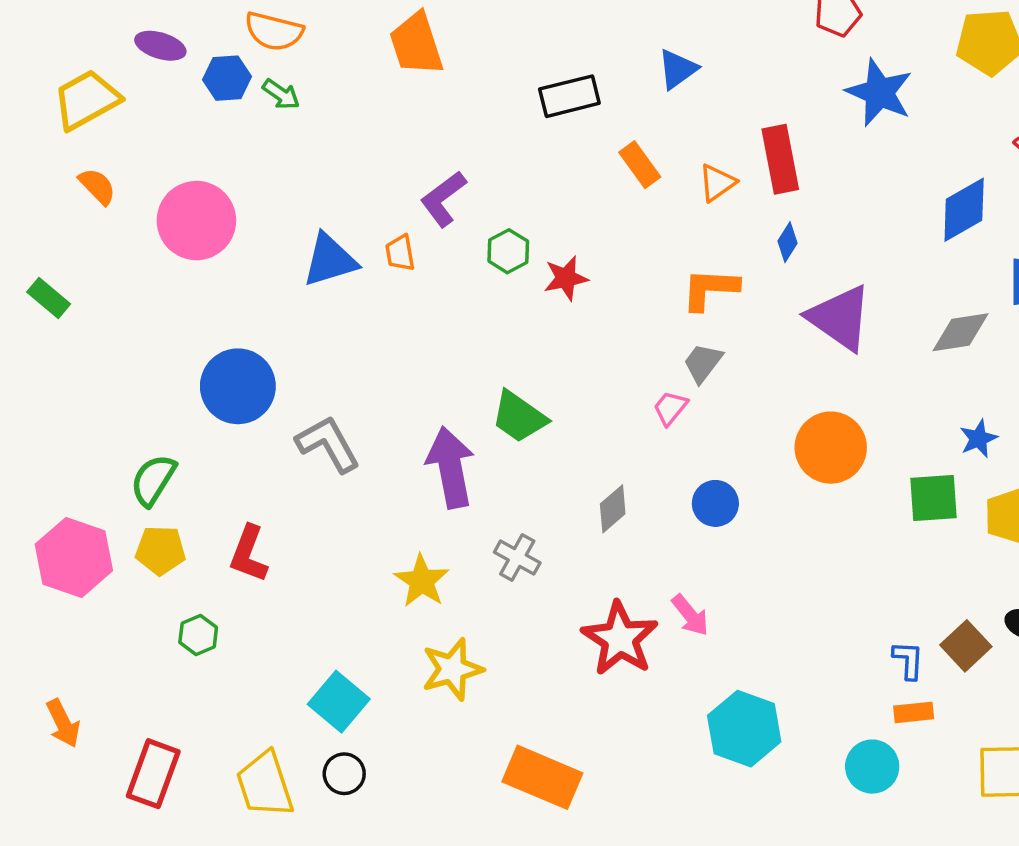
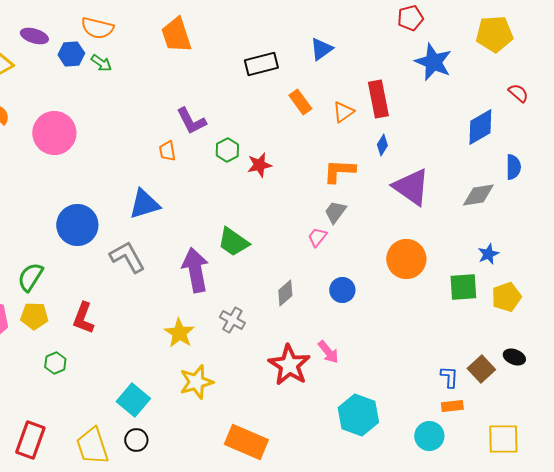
purple L-shape: (443, 199) -> (191, 121), turned -80
blue triangle: (330, 260) -> (144, 204), moved

